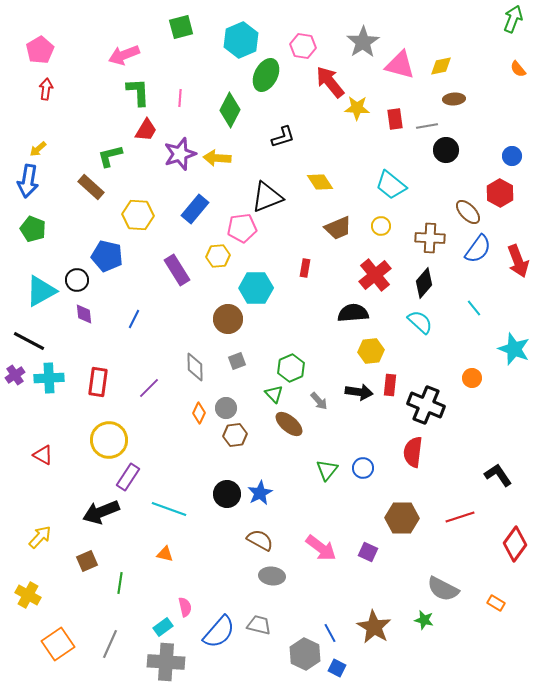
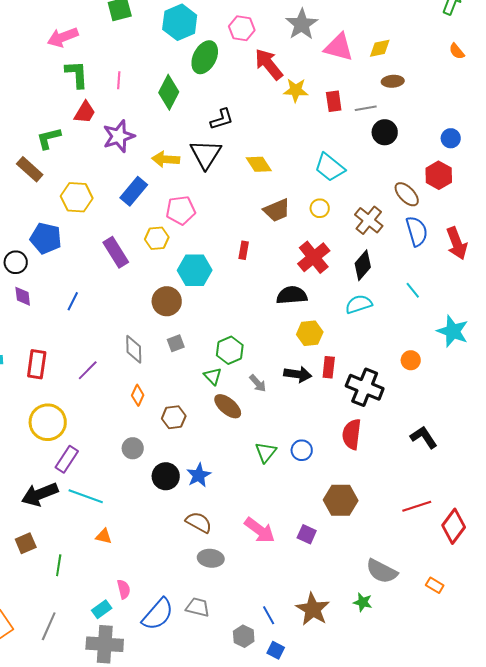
yellow arrow: (217, 158) -> (166, 159), moved
black triangle: (267, 197) -> (206, 154), moved, turned -36
brown cross: (430, 238) -> (369, 220), turned 36
blue semicircle: (478, 249) -> (417, 231), turned -52
cyan semicircle: (420, 322) -> (359, 304), turned -60
gray circle: (226, 408) -> (133, 448), moved
black L-shape: (498, 475) -> (424, 437), moved
cyan line: (169, 509) -> (86, 496), moved
red line: (460, 517) -> (417, 506), moved
gray hexagon: (305, 654) -> (244, 636), size x0.7

